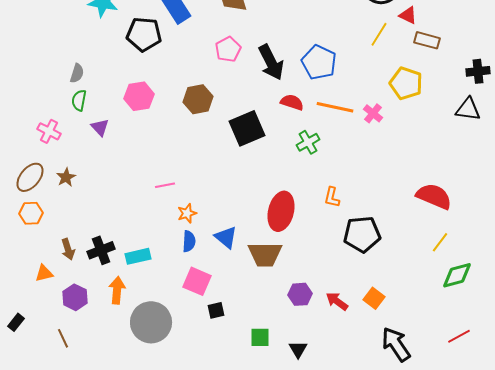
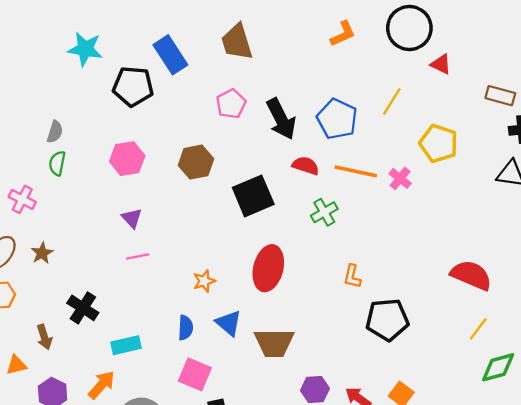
yellow line: (379, 34) -> (392, 101), moved
brown rectangle: (427, 40) -> (500, 96), moved
purple triangle: (100, 127) -> (132, 218), moved
pink line: (165, 185) -> (138, 257), moved
red ellipse: (281, 211) -> (268, 268), moved
orange star: (187, 213) -> (204, 281), moved
black cross: (101, 250) -> (83, 308), moved, turned -36
orange arrow: (117, 290) -> (102, 385), turned 36

